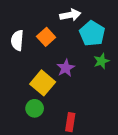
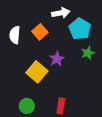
green circle: (35, 108) -> (27, 106), moved

